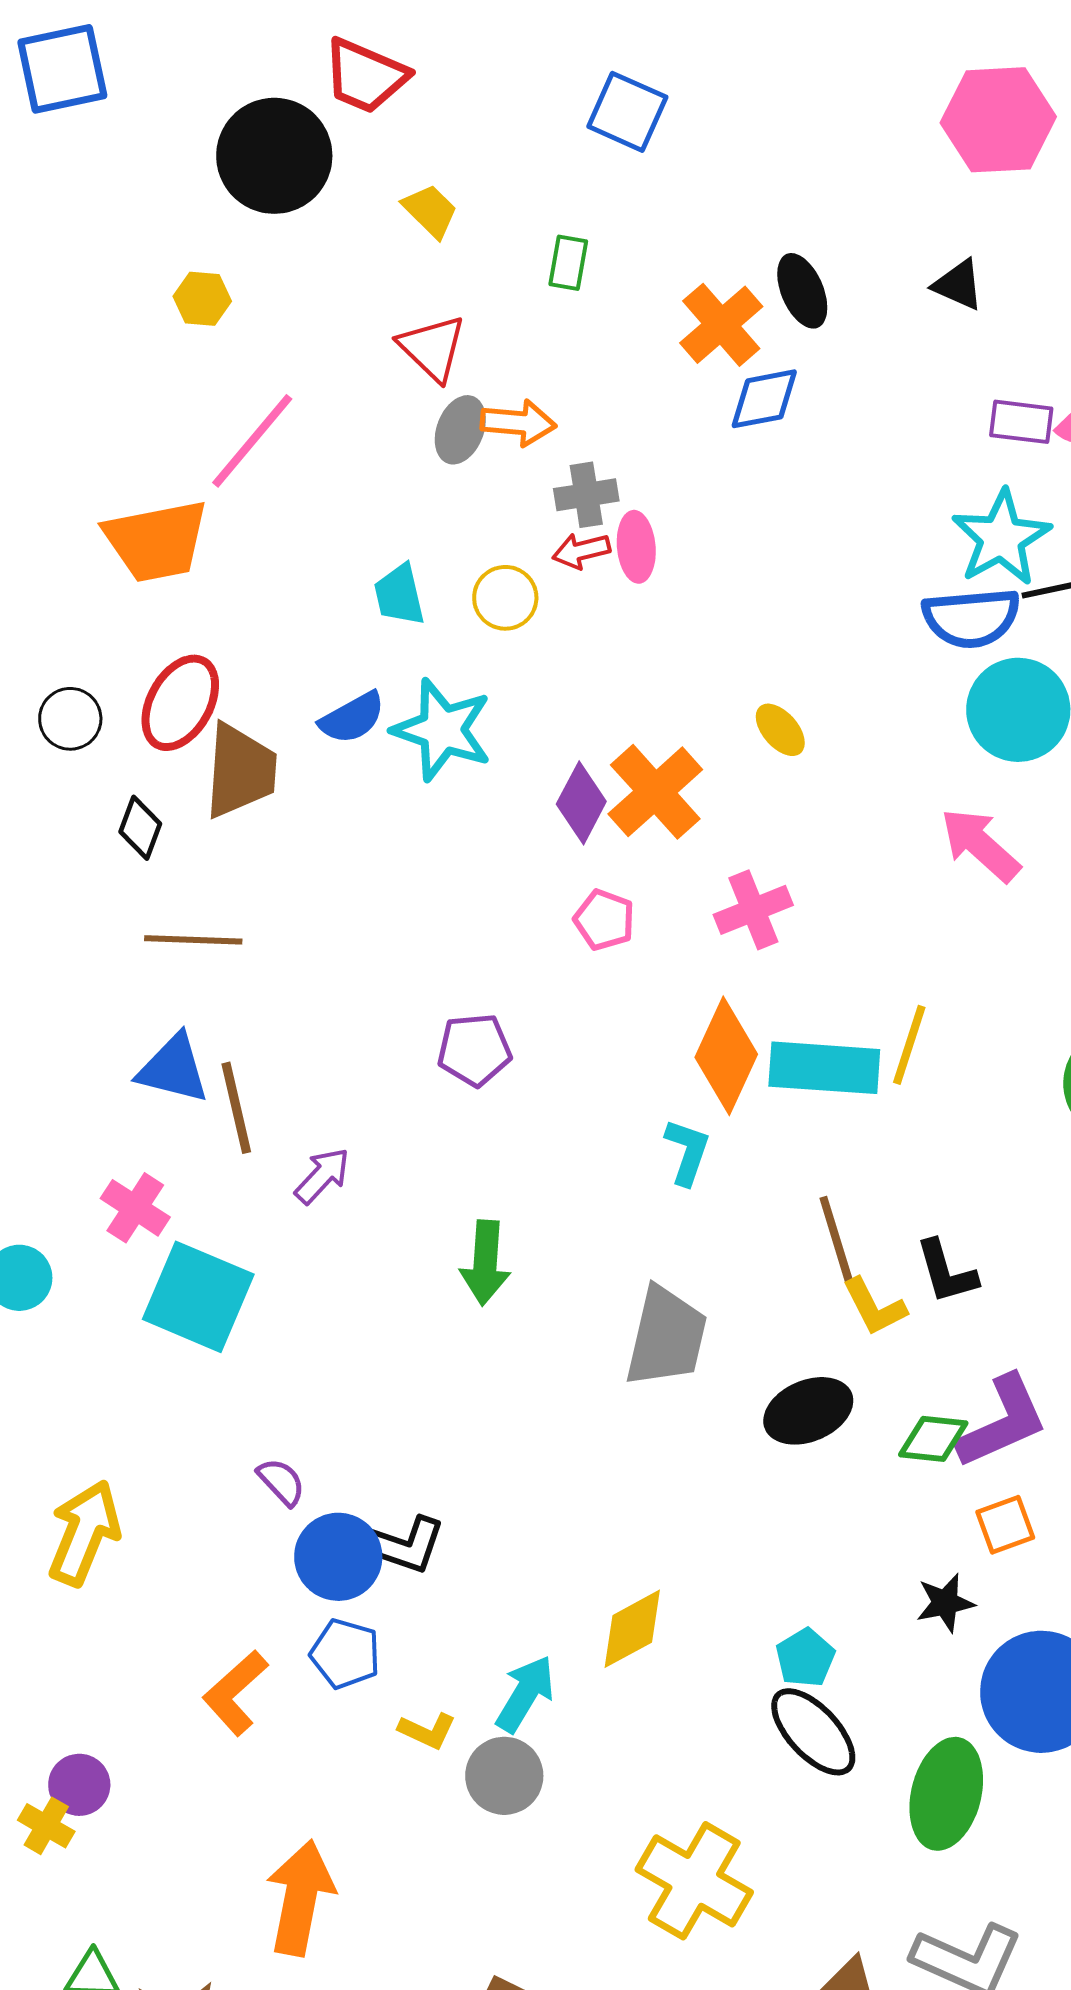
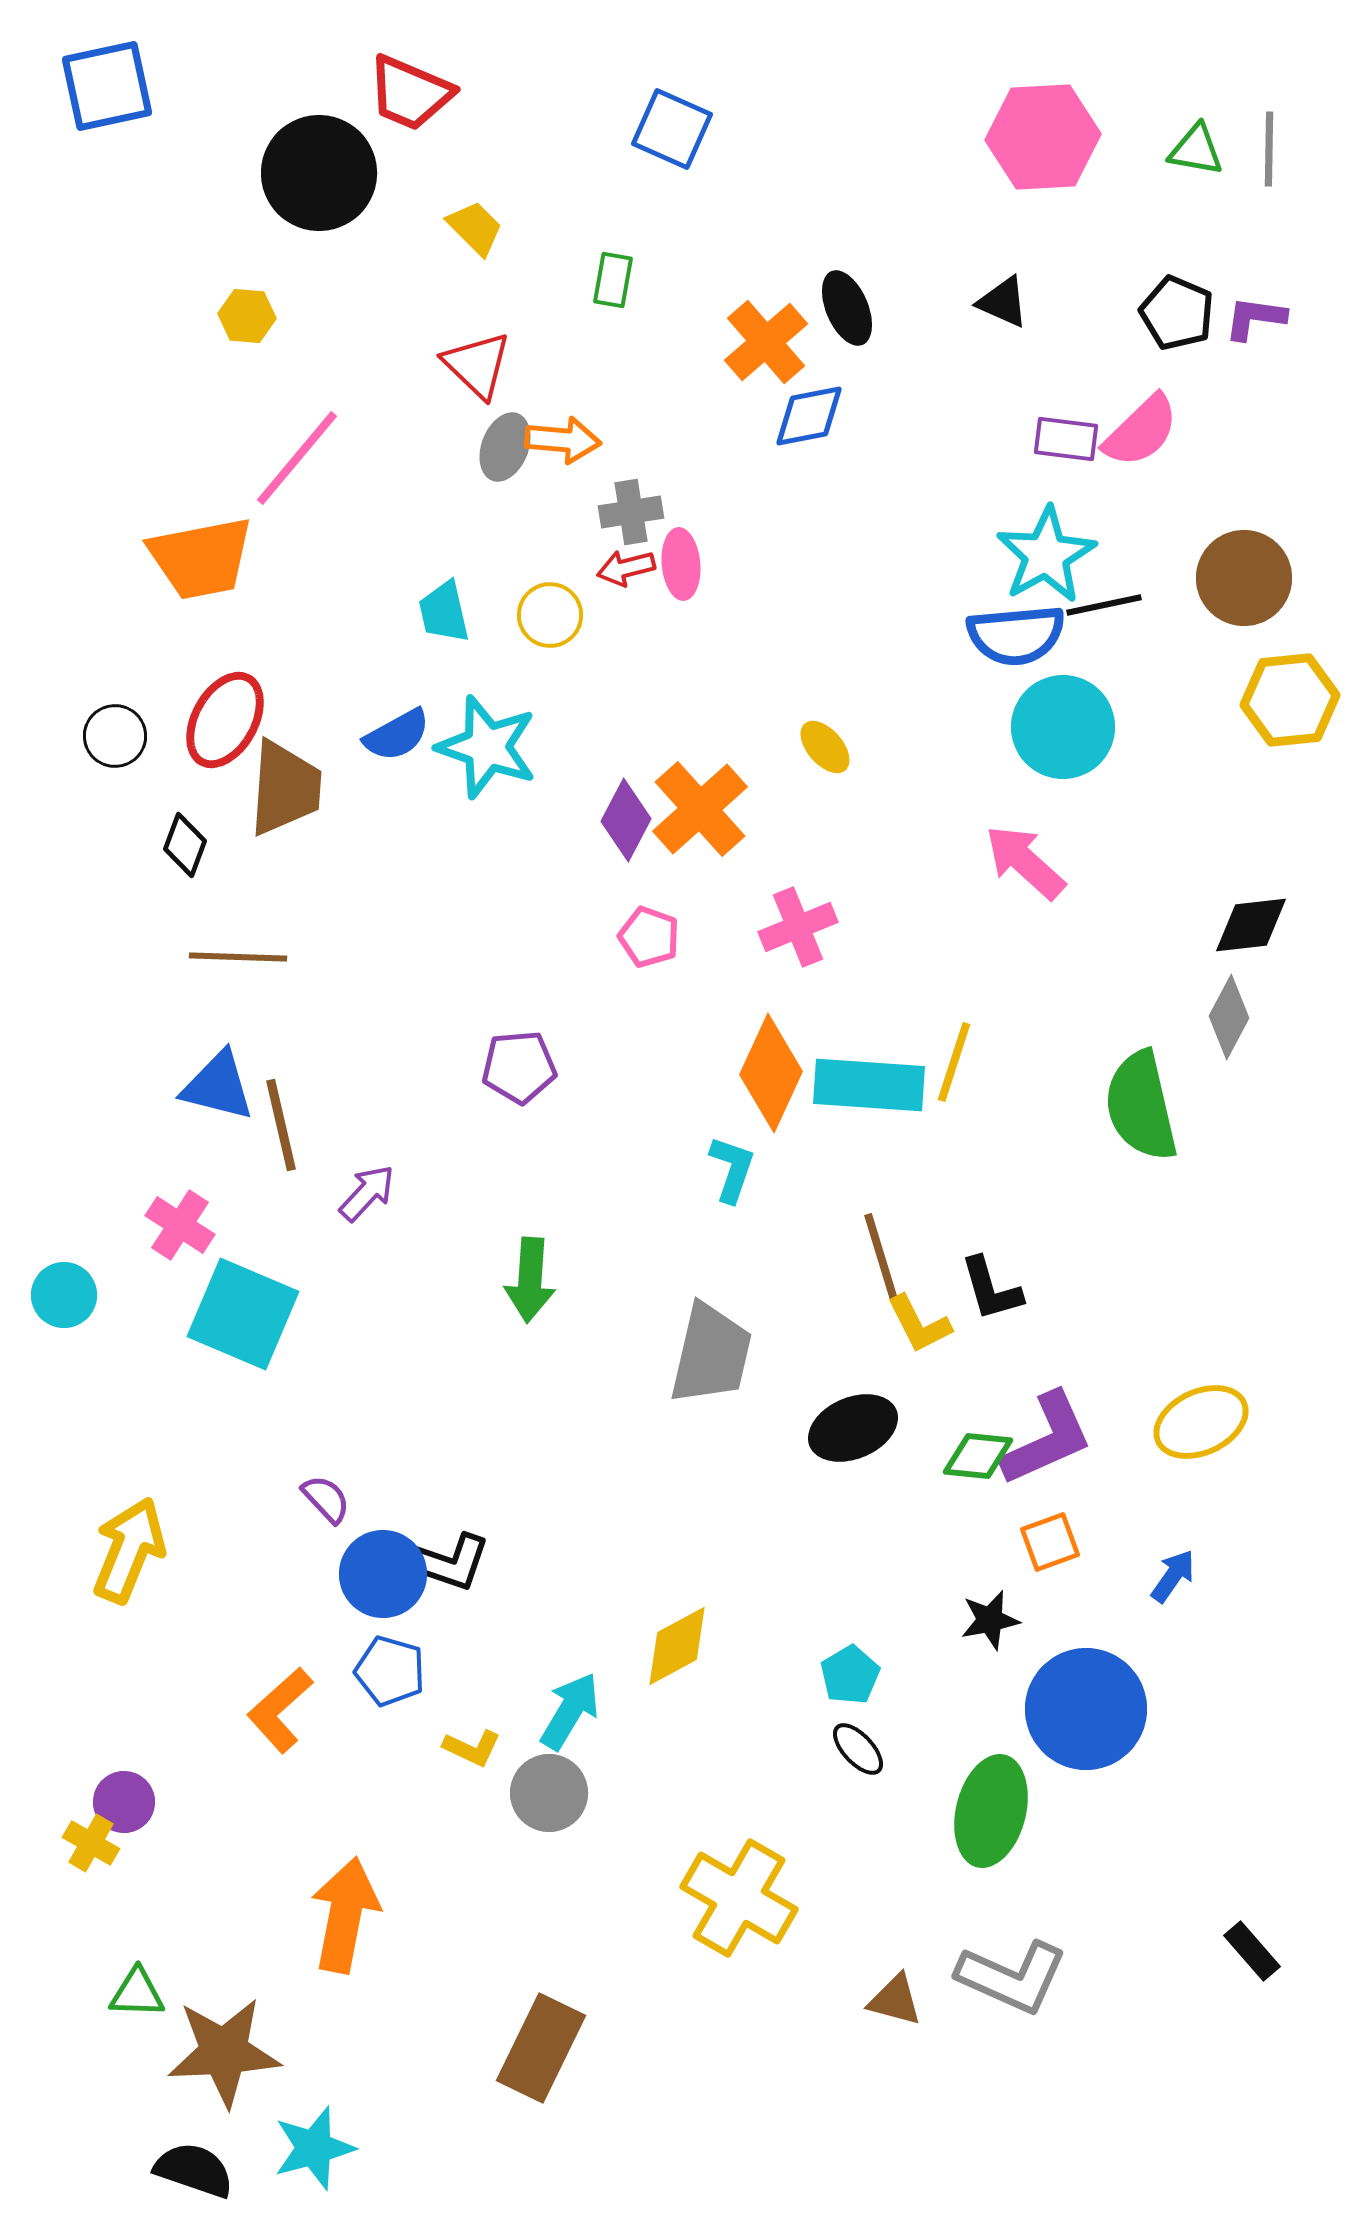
black ellipse: (813, 1732) -> (858, 1749), size x0.6

